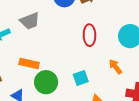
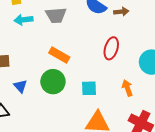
orange rectangle: (29, 64) -> (59, 55), moved

